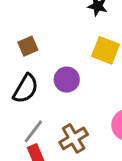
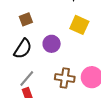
brown cross: (74, 138) -> (65, 78), moved, turned 36

